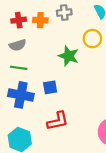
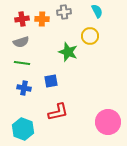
blue cross: (21, 95) -> (24, 88), size x0.6

